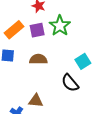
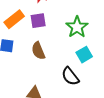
green star: (60, 26) -> (77, 27), moved
brown semicircle: (38, 59) -> (38, 51), turned -114

